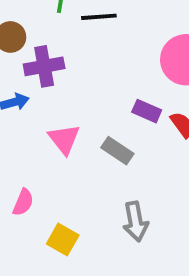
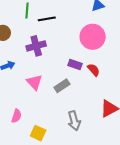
purple cross: (44, 66) -> (36, 46), moved
gray rectangle: (117, 151) -> (62, 86), turned -63

